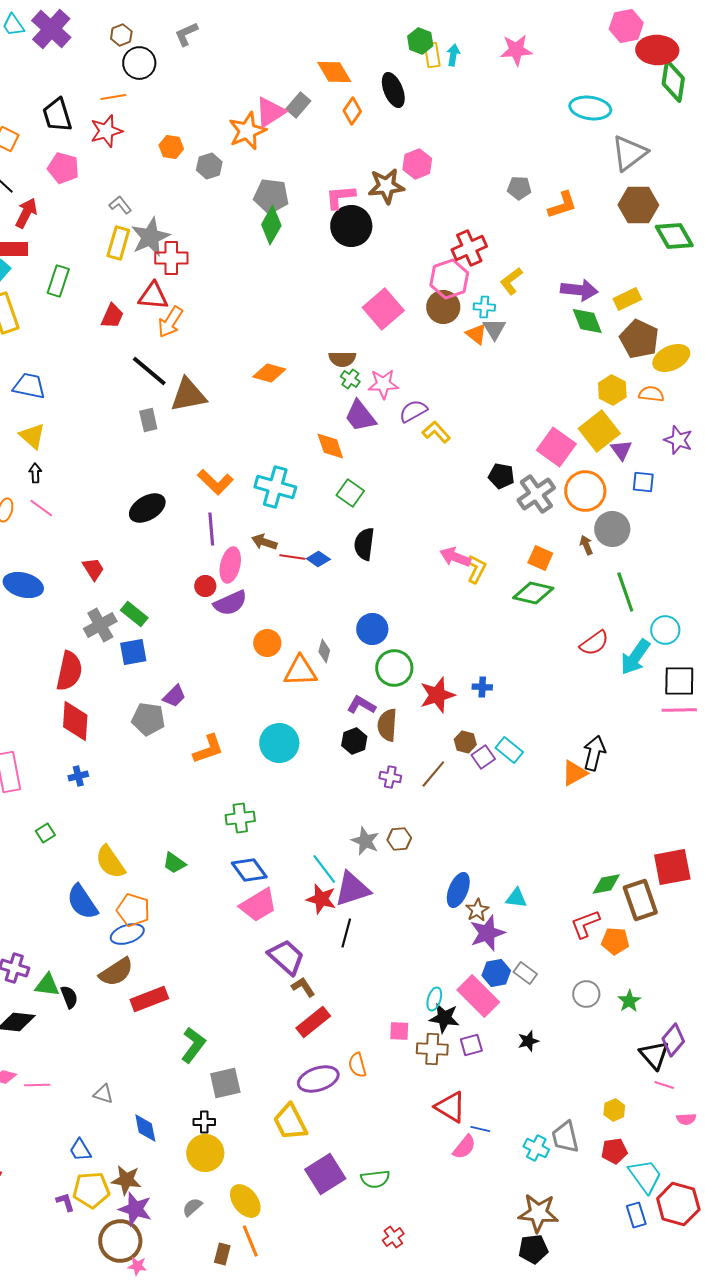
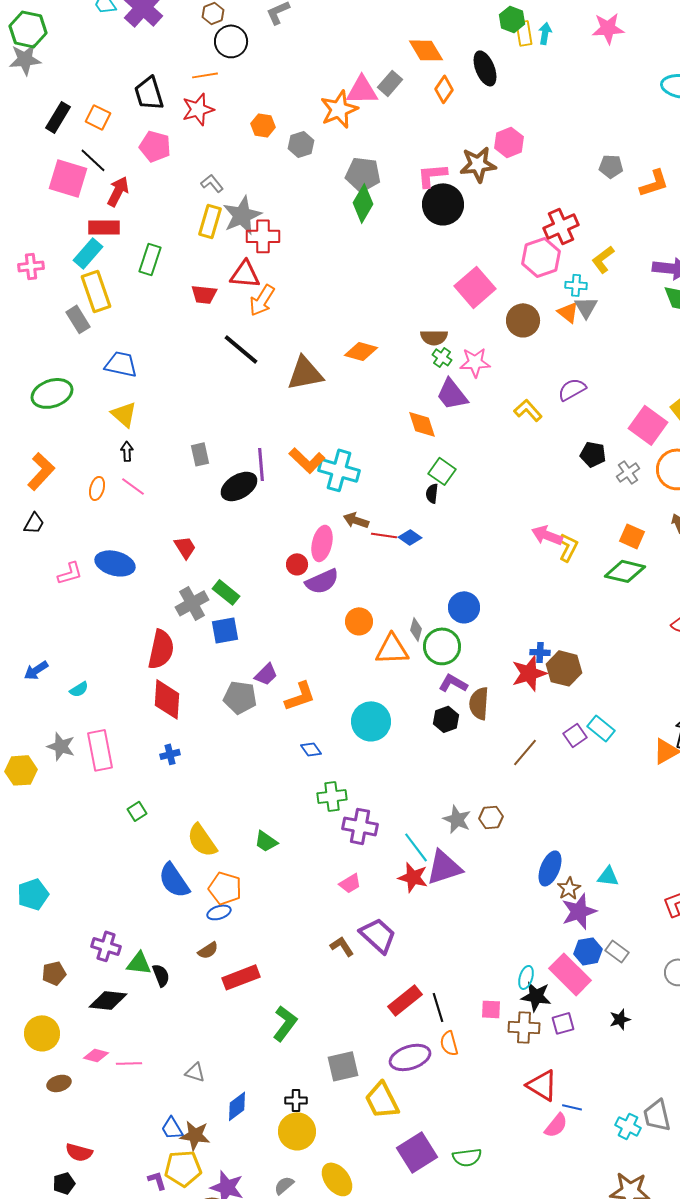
pink triangle: (270, 112) -> (362, 90), turned 32
brown circle: (443, 307) -> (523, 320), moved
red trapezoid: (112, 316) -> (204, 294), turned 72
brown triangle: (188, 395) -> (305, 373), moved
purple semicircle: (413, 411) -> (572, 389), moved
gray rectangle: (148, 420) -> (200, 454), moved
cyan cross: (275, 487) -> (339, 470), moved
gray cross: (536, 494) -> (628, 472), size x0.6
purple line: (211, 529) -> (261, 464), moved
black semicircle: (364, 544) -> (432, 493), moved, size x0.6
green circle: (394, 668) -> (442, 646), moved
blue cross: (482, 687) -> (540, 652), moved
brown hexagon: (465, 742) -> (564, 668), moved, size x1.6
orange L-shape: (208, 749) -> (300, 696), moved
purple cross: (390, 777) -> (360, 826), moved, size x1.6
blue diamond: (249, 870) -> (311, 749), moved, size x0.6
pink trapezoid: (258, 905) -> (350, 883), size x0.6
black line: (346, 933) -> (438, 1007), moved, turned -32
blue ellipse: (127, 934) -> (219, 912), size x0.7
brown semicircle: (116, 972) -> (208, 950), size x0.6
brown L-shape: (303, 987) -> (342, 946), moved
gray square: (225, 1083) -> (343, 1066), moved
blue diamond: (145, 1128) -> (237, 1106), turned 64
brown star: (126, 1180) -> (195, 1135), moved

